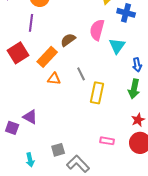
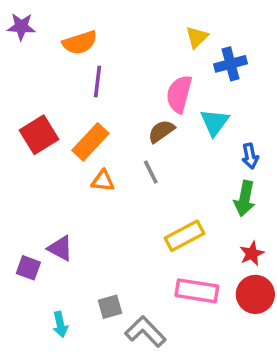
blue cross: (126, 13) -> (231, 64), turned -30
purple line: (31, 23) -> (98, 82), moved
brown semicircle: (68, 40) -> (161, 131), moved
yellow rectangle: (97, 93) -> (184, 236), moved, turned 50
pink rectangle: (107, 141) -> (197, 291), size x1.6

